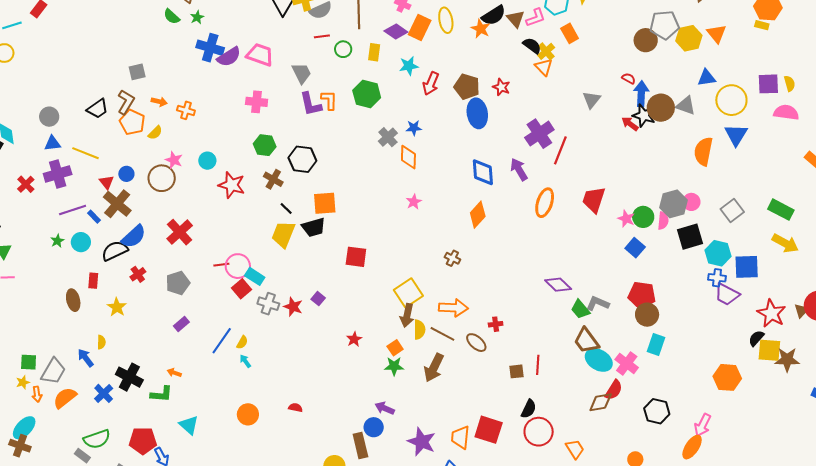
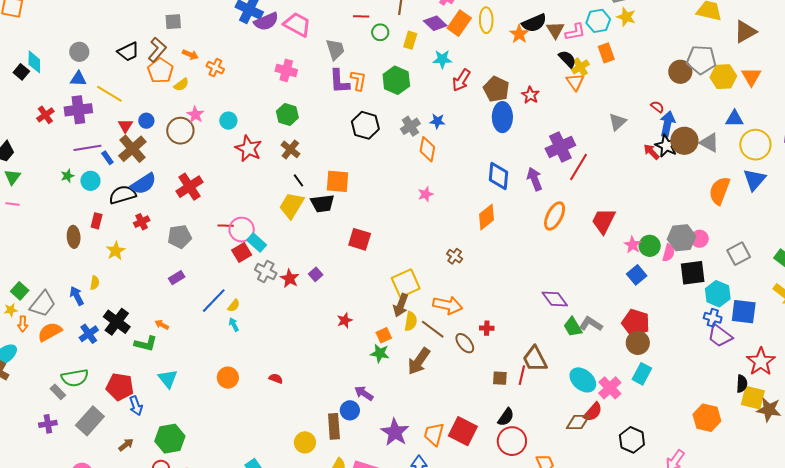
black hexagon: (302, 159) -> (365, 125), moved
black semicircle: (756, 338) -> (742, 384), turned 132
brown trapezoid: (586, 341) -> (535, 359), moved
green square: (29, 362) -> (20, 291), turned 30

